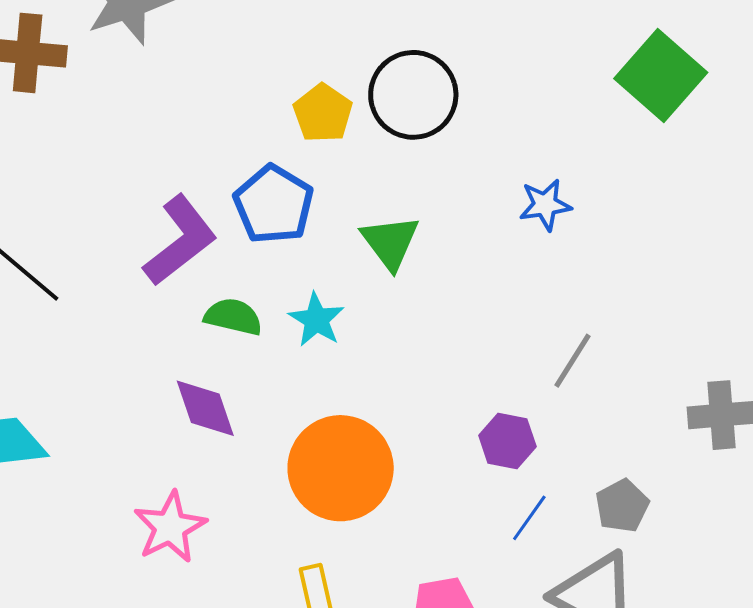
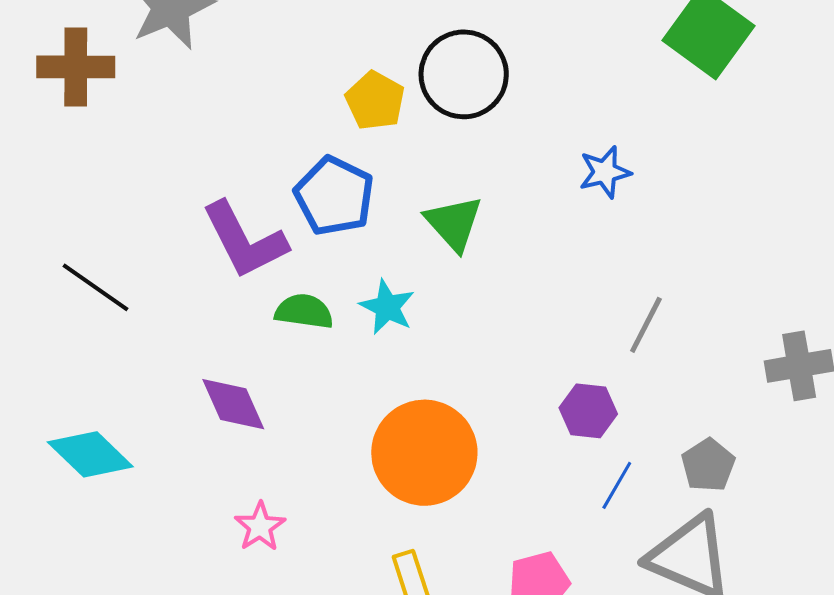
purple L-shape: (180, 241) -> (244, 240), turned 106
purple diamond: (205, 408) -> (233, 404), moved
pink star: (170, 527) -> (260, 527), size x0.7

